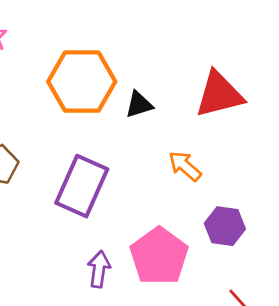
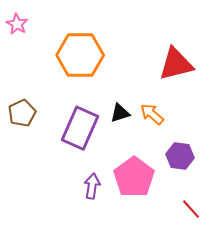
black triangle: (139, 104) -> (120, 113), moved

